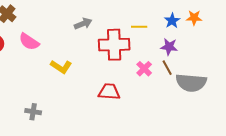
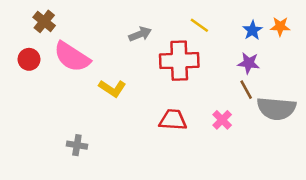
yellow line: (139, 27) -> (199, 25), moved, turned 35
pink semicircle: (29, 42) -> (72, 57), size x1.4
pink cross: (144, 69) -> (222, 120), moved

